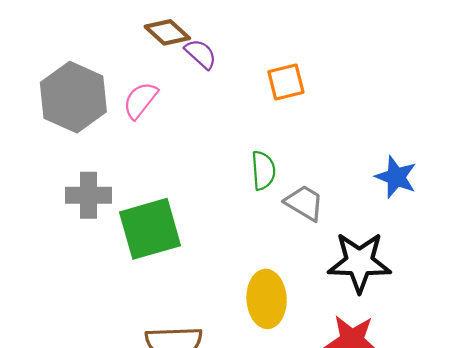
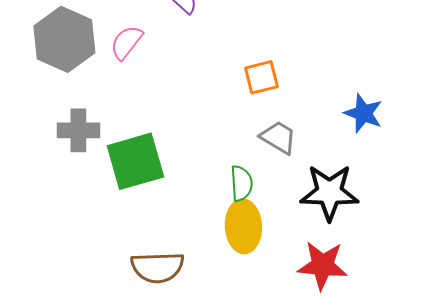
orange square: (286, 82) -> (261, 77), moved
green semicircle: (263, 170) -> (241, 183), moved

